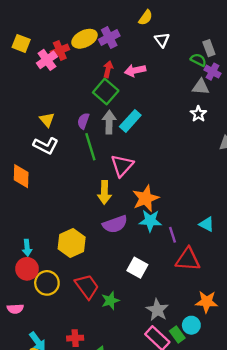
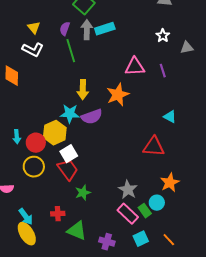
white star: (198, 114) -> (163, 36), moved
cyan rectangle: (130, 121) -> (105, 29), turned 30
pink triangle: (122, 166) -> (135, 67), moved, turned 45
cyan star: (150, 221) -> (70, 114), moved
purple line: (173, 235) -> (163, 71), moved
white square: (137, 268) -> (69, 154), moved, turned 30
red circle: (27, 269) -> (36, 143), moved
green star: (110, 301) -> (83, 193), moved
orange star: (207, 302) -> (170, 183), turned -30

